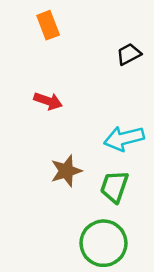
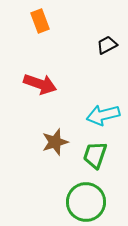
red arrow: (48, 101) -> (40, 84), size x1.4

